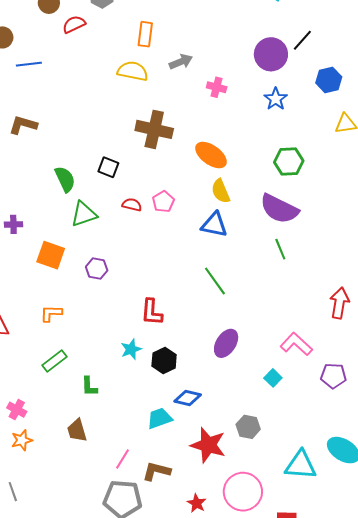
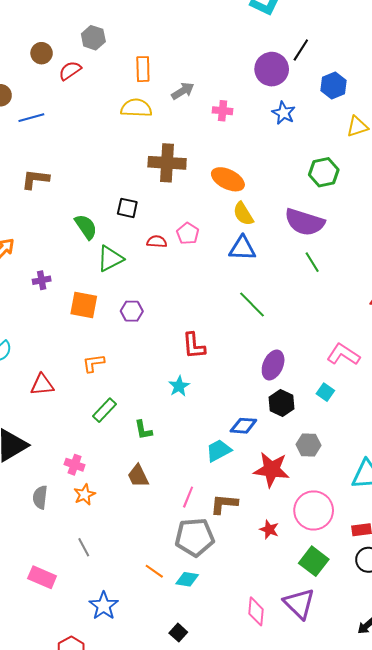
green hexagon: (289, 162) -> (324, 172), moved
black hexagon: (164, 360) -> (282, 403), moved

